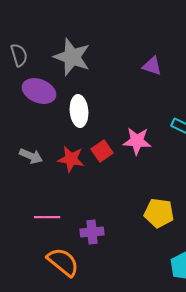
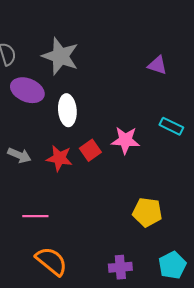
purple triangle: (152, 66) -> (157, 65), moved
purple cross: (92, 232) -> (120, 267), moved

